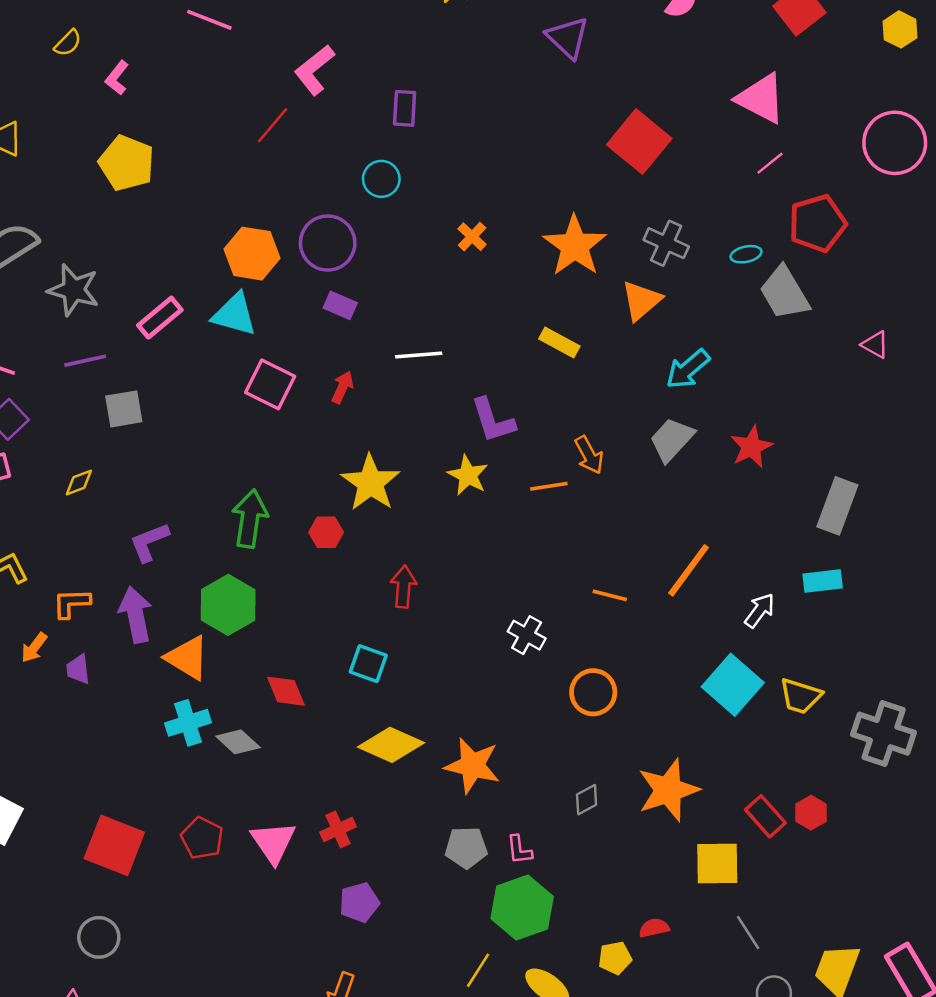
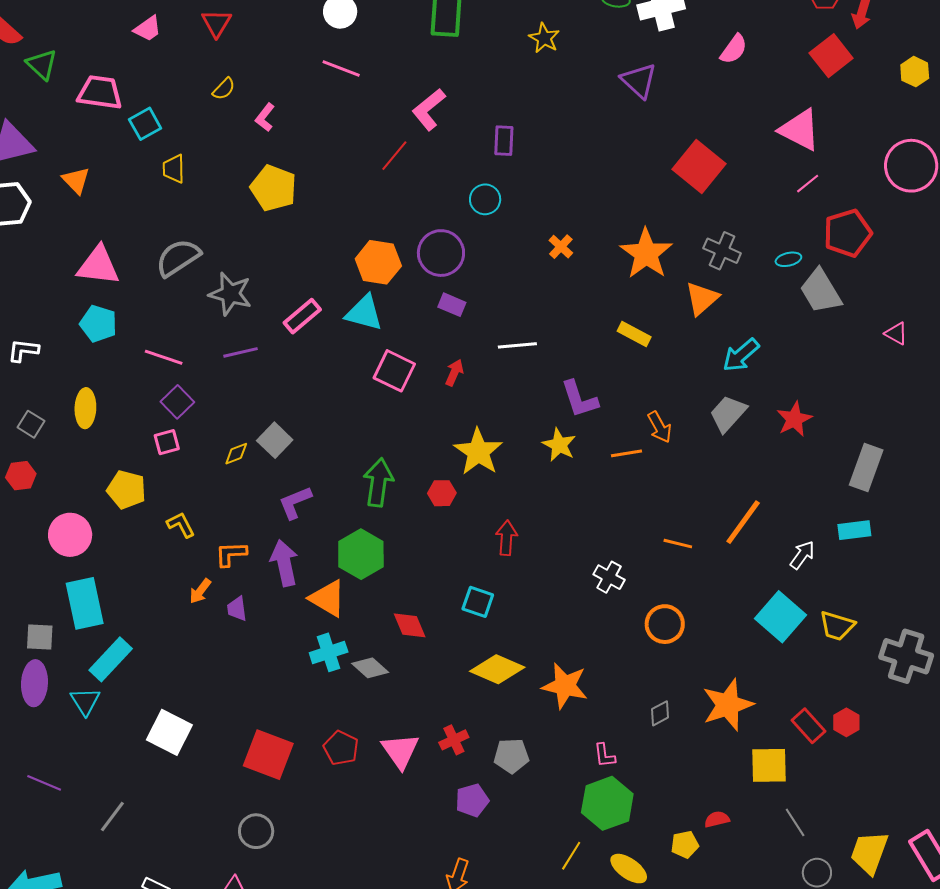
gray square: (124, 409) -> (275, 440), moved, turned -36
gray pentagon: (466, 848) -> (511, 756), moved

